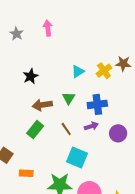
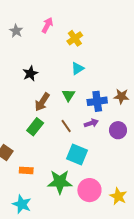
pink arrow: (48, 28) -> (47, 25), turned 35
brown star: (123, 64) -> (121, 96), moved
yellow cross: (104, 71) -> (75, 38), moved
brown arrow: (42, 105) -> (42, 102), turned -48

